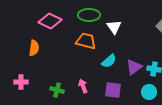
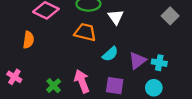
pink cross: (21, 82) -> (14, 77), turned 32
pink arrow: (83, 86) -> (82, 81), size x1.5
green cross: (57, 90) -> (54, 86), turned 32

